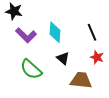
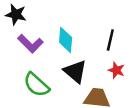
black line: (92, 32) -> (110, 40), turned 36
black triangle: (63, 58) -> (75, 71), size x1.5

